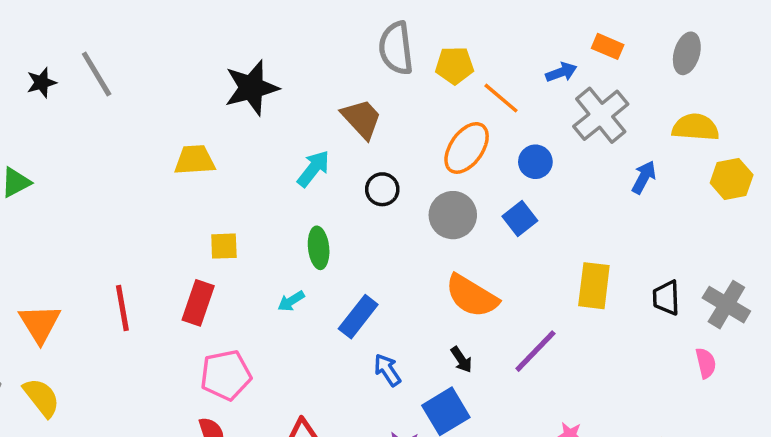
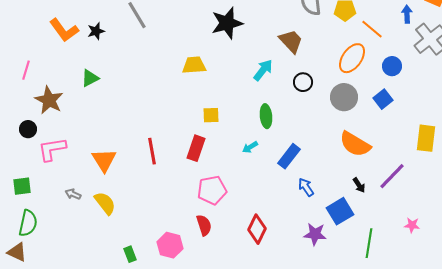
blue arrow: (561, 72) -> (407, 14), turned -72
black star: (42, 83) -> (96, 31), moved
black arrow: (461, 360) -> (359, 185), moved

